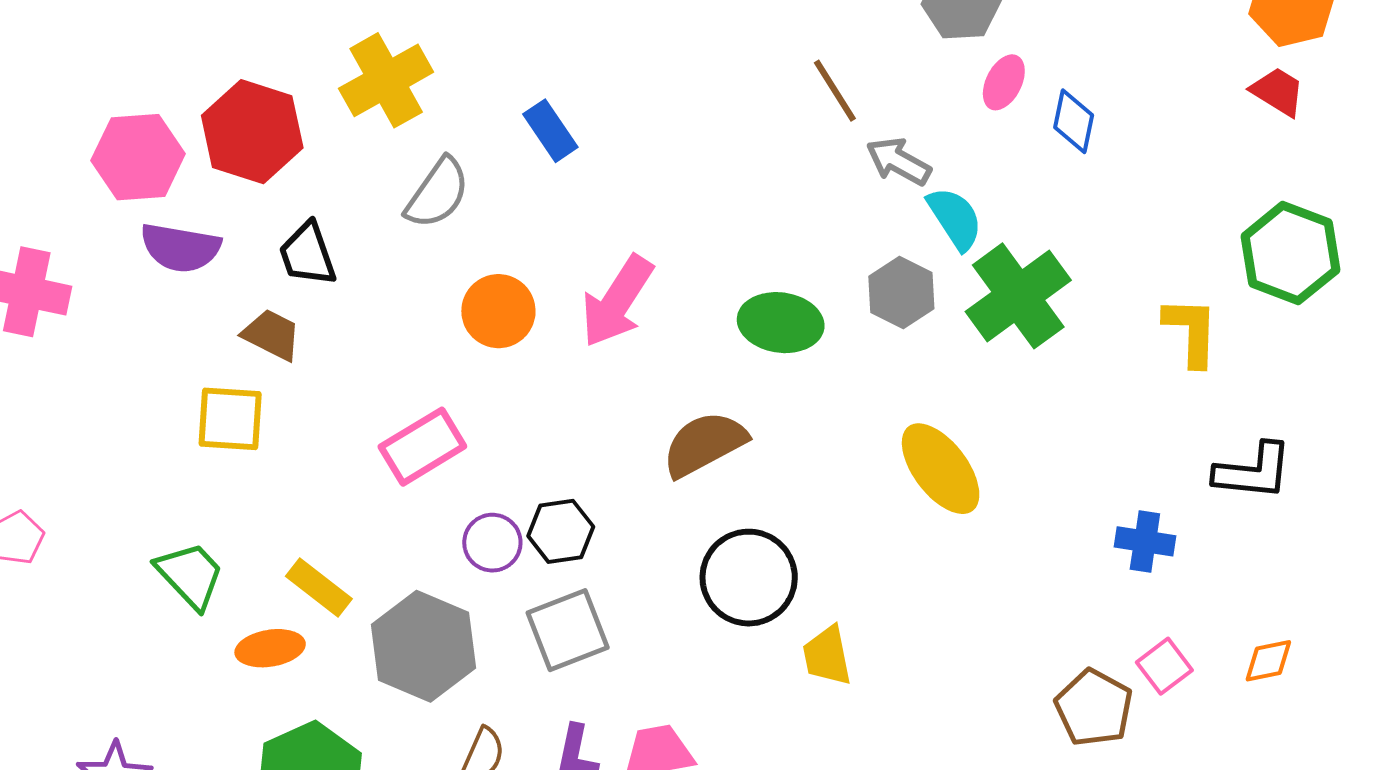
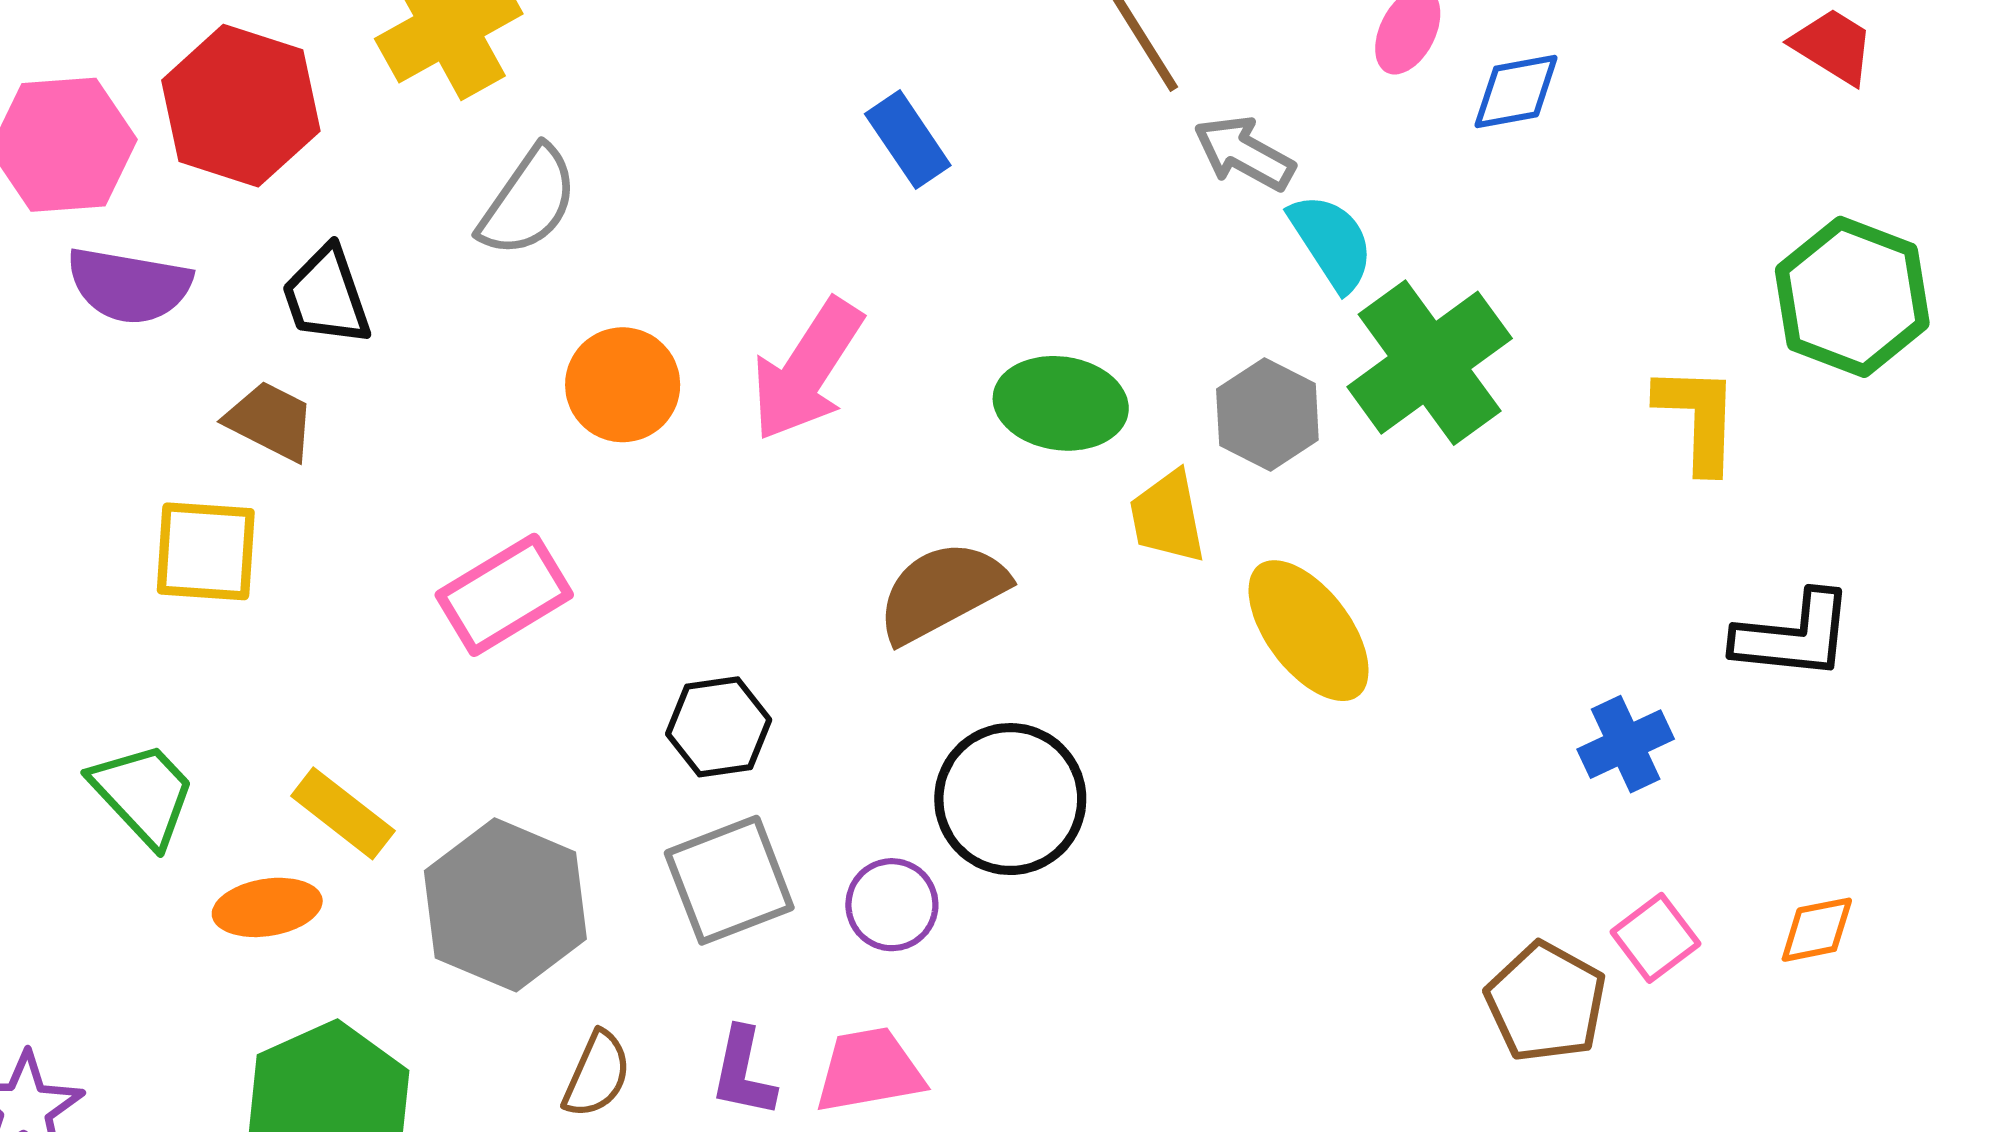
blue diamond: (1074, 121) -> (1516, 92), turned 68
blue rectangle: (550, 131) -> (908, 140), moved
gray hexagon: (901, 293) -> (1267, 415), moved
blue cross: (1145, 541) -> (1626, 744), turned -34
purple circle: (492, 543) -> (892, 905), moved
yellow trapezoid: (827, 656) -> (1167, 517), moved

